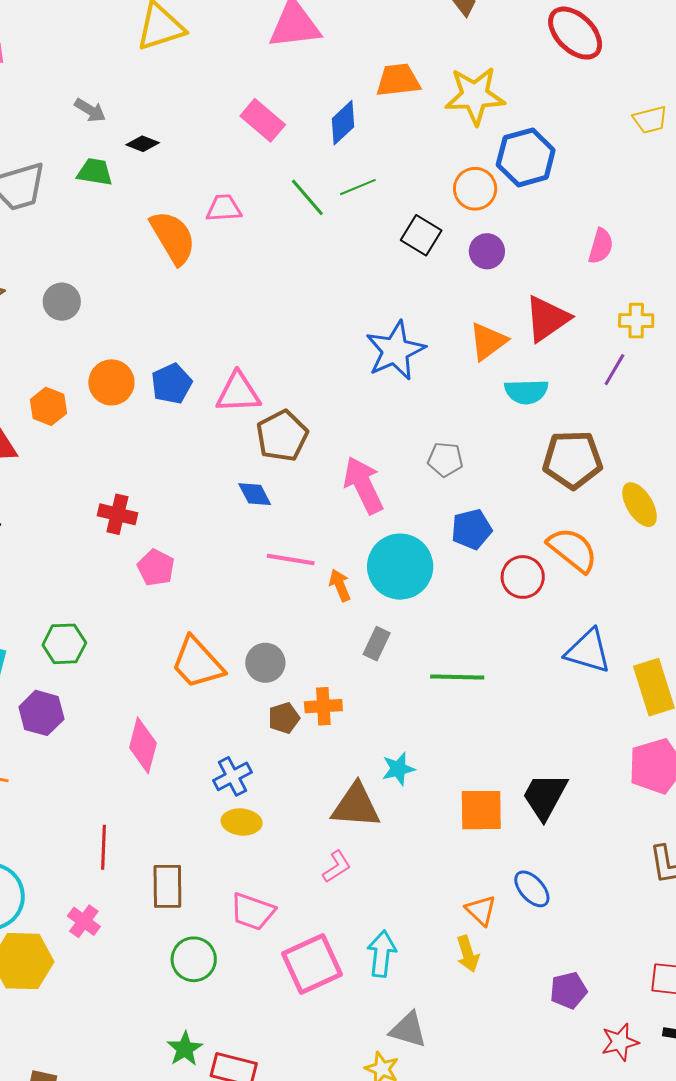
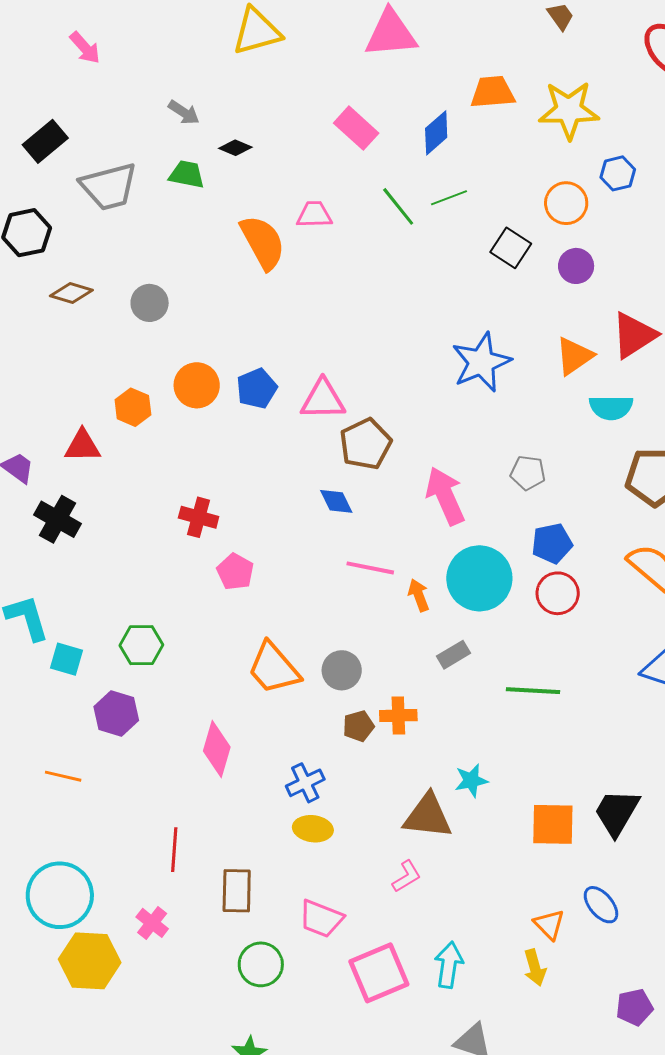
blue hexagon: (526, 157) -> (618, 173), size x0.6
red circle: (523, 577) -> (558, 593), moved
gray rectangle: (377, 644) -> (453, 655), turned 32

